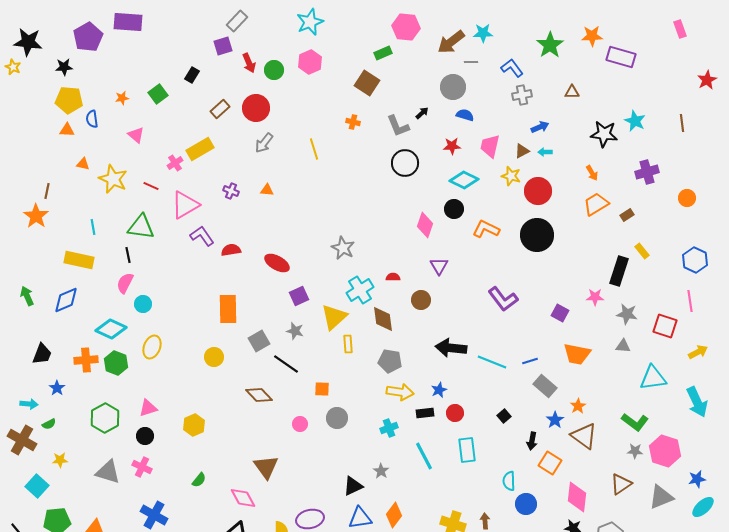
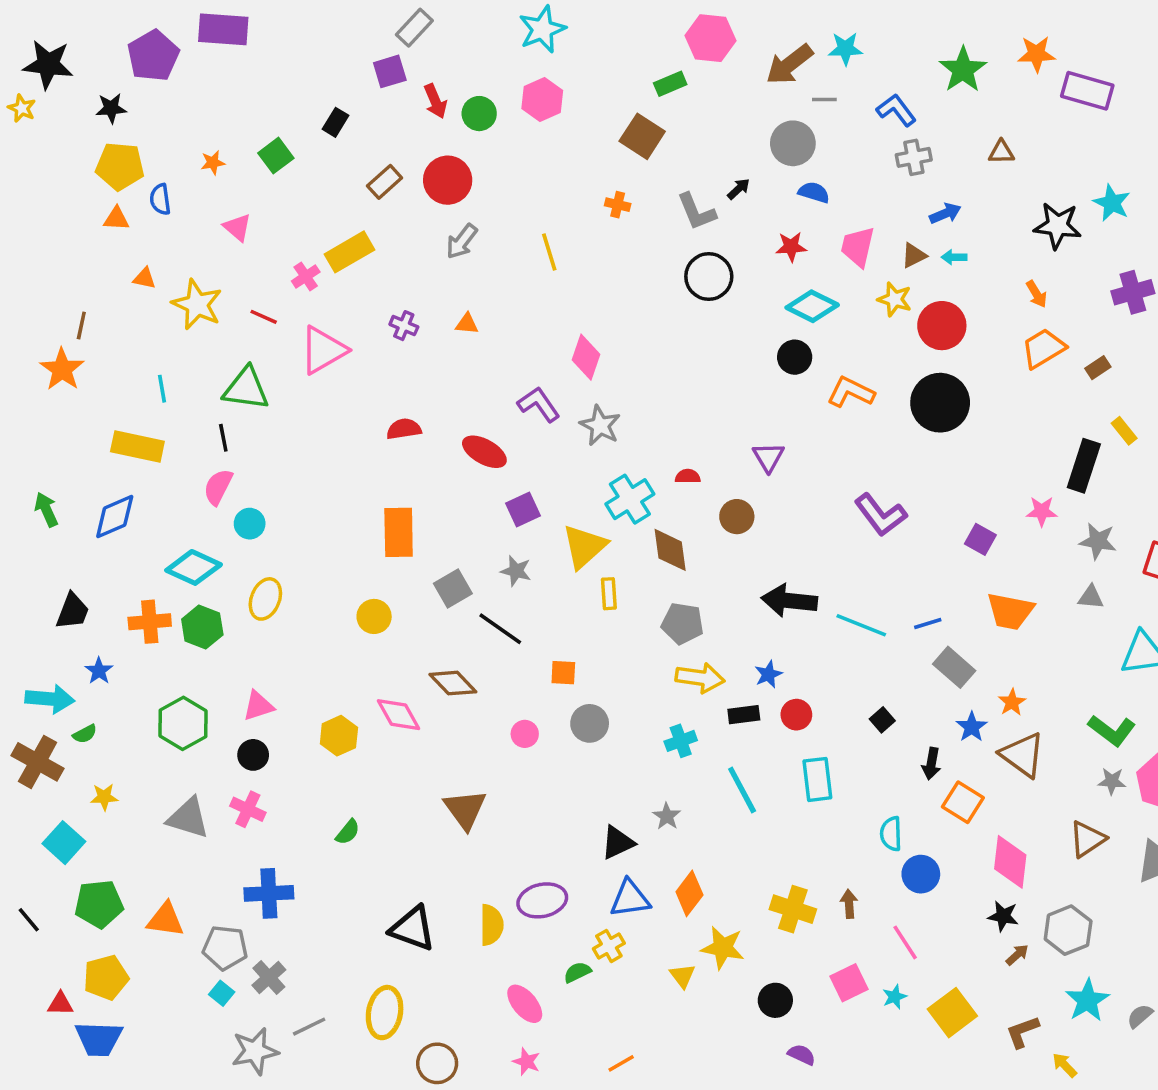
pink diamond: (425, 225) -> (586, 357), moved
purple L-shape: (202, 236) -> (539, 404), moved
cyan arrow: (29, 404) -> (50, 699), size x1.5
pink diamond: (243, 498) -> (399, 715), moved
blue cross: (154, 515) -> (269, 893), turned -32

